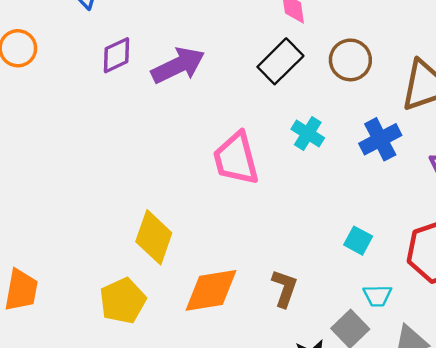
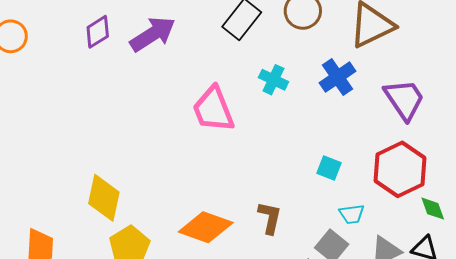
yellow diamond: (154, 237) -> (104, 198), moved
orange diamond: (211, 290) -> (206, 227), turned 36

